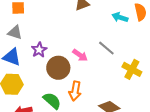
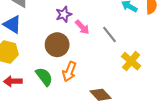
purple star: (39, 50) -> (64, 14), moved
pink arrow: (80, 55) -> (82, 27), moved

